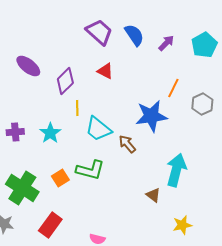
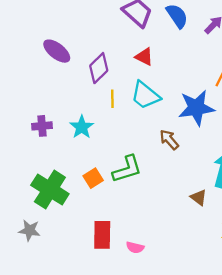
cyan trapezoid: (98, 129) -> (145, 95), moved
green L-shape: (90, 170) -> (127, 169), turned -32
red rectangle: (50, 225) -> (102, 235), moved, turned -35

